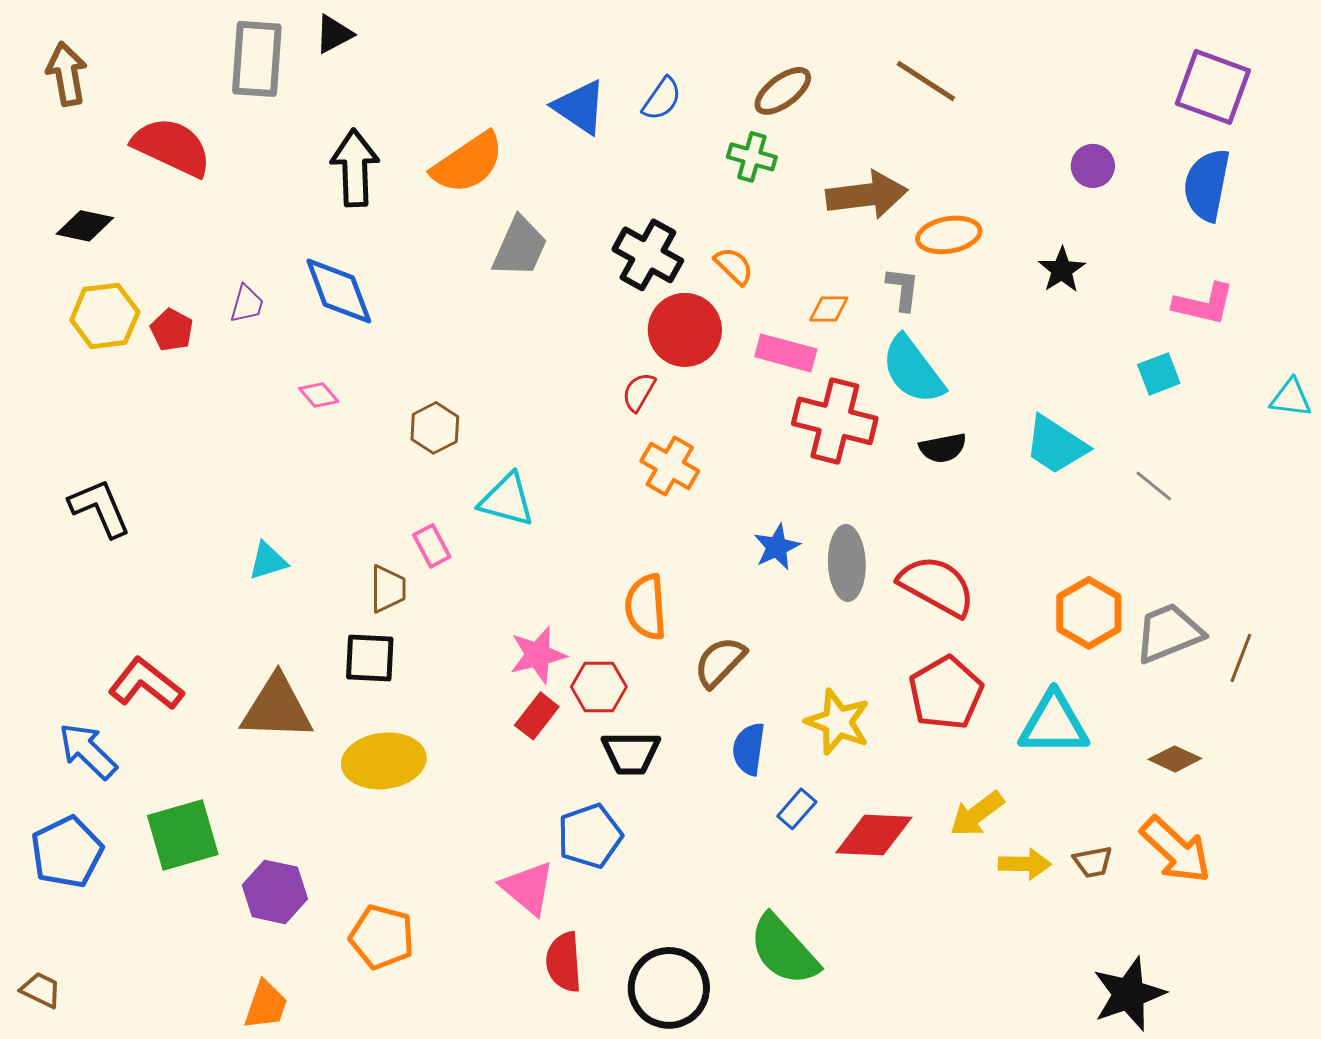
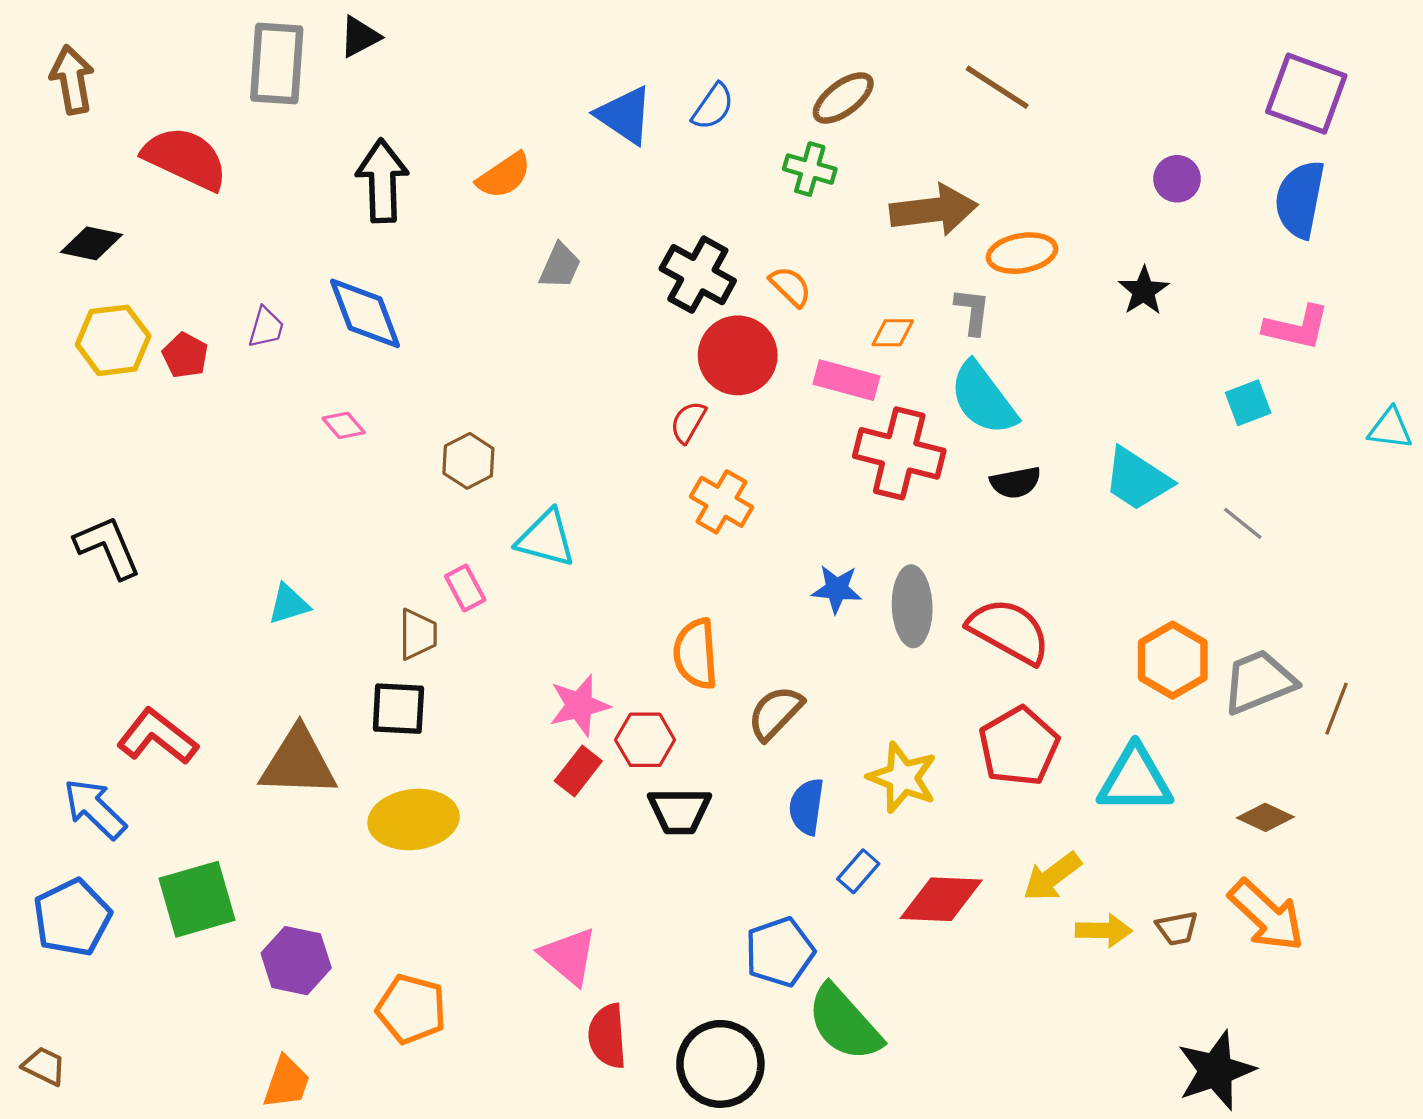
orange semicircle: (468, 163) -> (504, 176), size x0.7
gray trapezoid: (520, 247) -> (560, 266), size x0.7
blue star: (777, 547) -> (837, 589), turned 30
blue pentagon: (590, 836) -> (780, 952), moved

